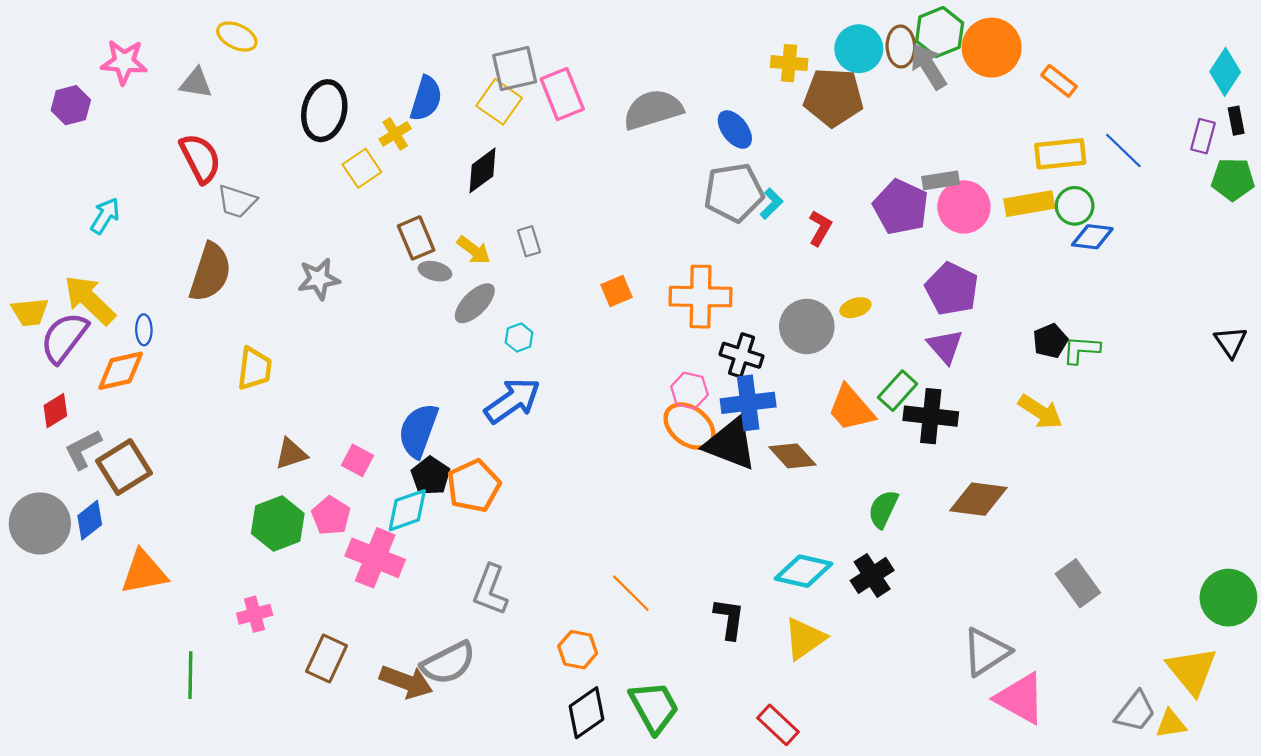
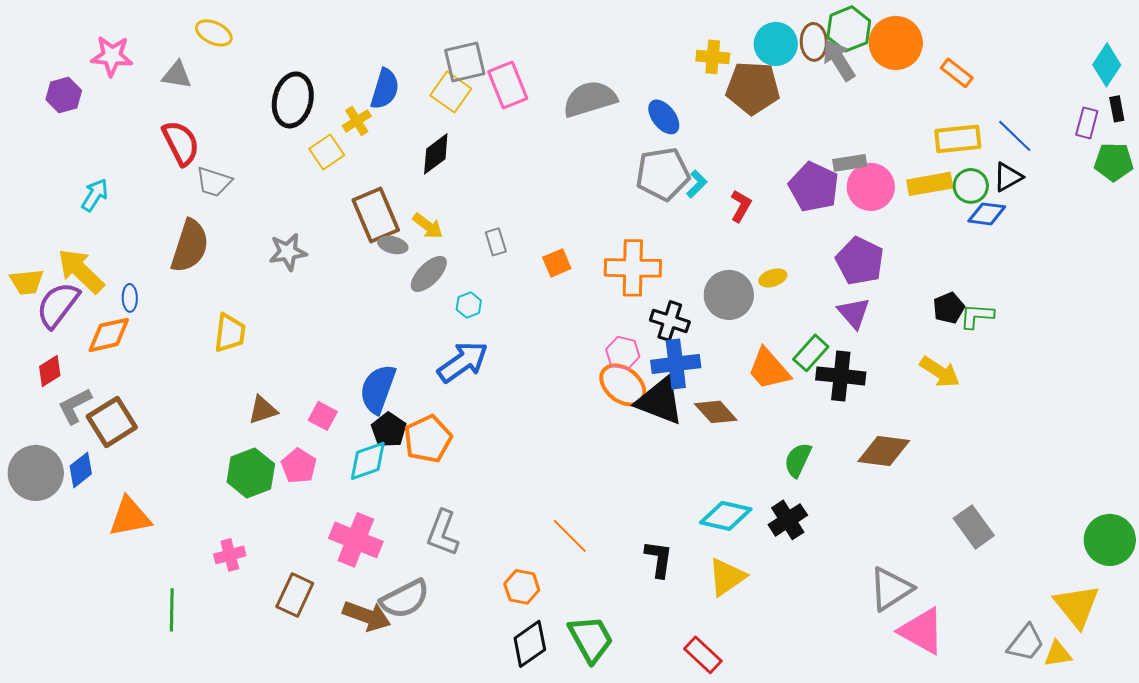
brown rectangle: (416, 238) -> (376, 215), size x1.4
gray rectangle: (529, 241) -> (496, 242), moved
black triangle: (1231, 342) -> (1008, 177), moved, turned 36
pink cross: (375, 558) -> (356, 540), moved

